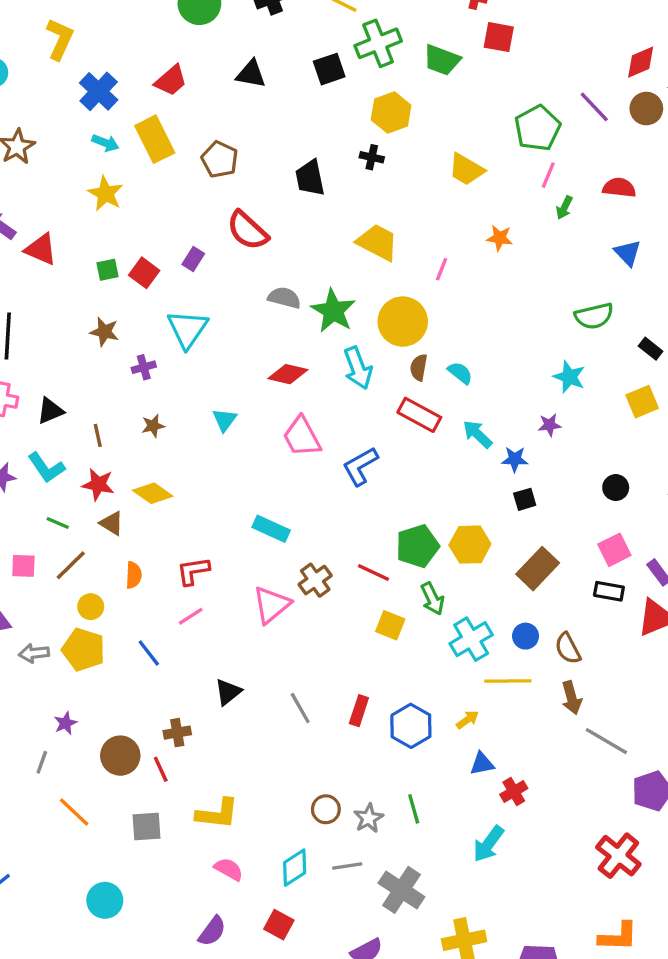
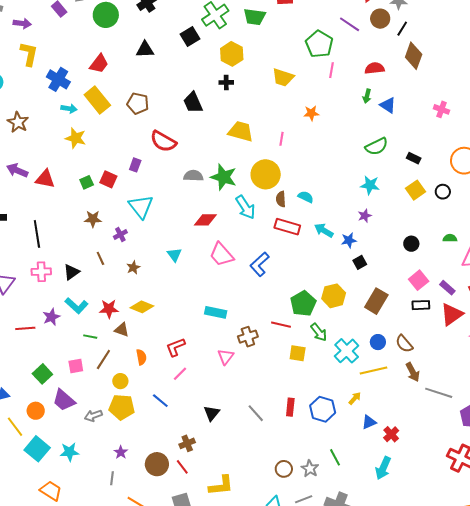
green arrow: (564, 208) -> (367, 96), moved
brown line: (98, 435) -> (100, 258), moved
brown cross: (315, 580) -> (248, 337), turned 30
pink triangle: (271, 605) -> (226, 357), size x0.7

